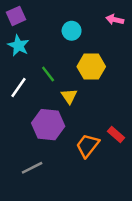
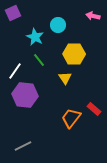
cyan star: (18, 46) -> (35, 37), moved
yellow triangle: (69, 96) -> (65, 78), moved
purple hexagon: (48, 125) -> (25, 95), moved
gray line: (32, 168) -> (23, 146), moved

